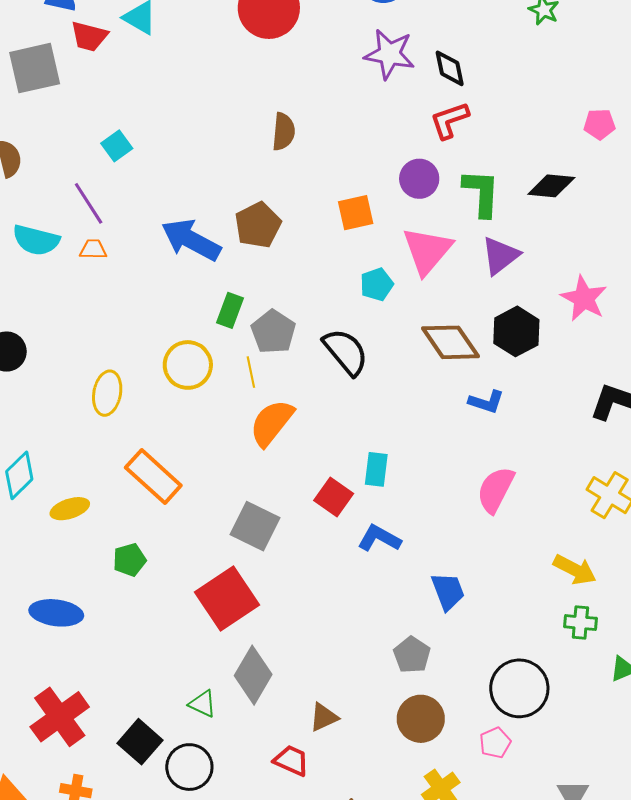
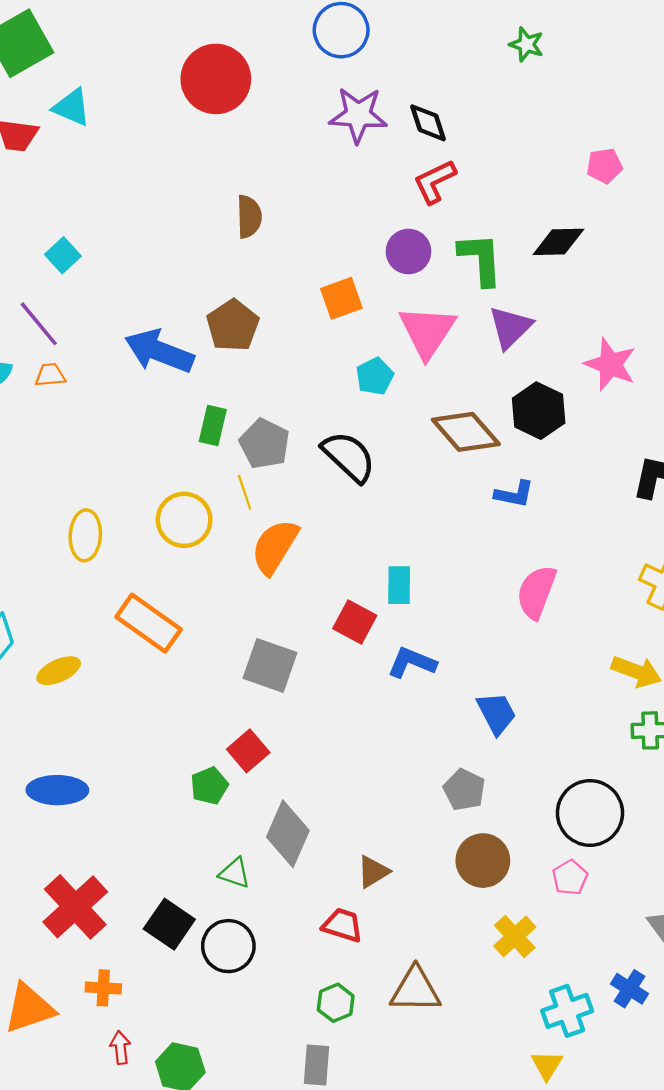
yellow circle: (188, 365) -> (184, 520), moved
green pentagon: (130, 560) -> (209, 786), moved
red square: (227, 598) -> (248, 751), size x0.6

